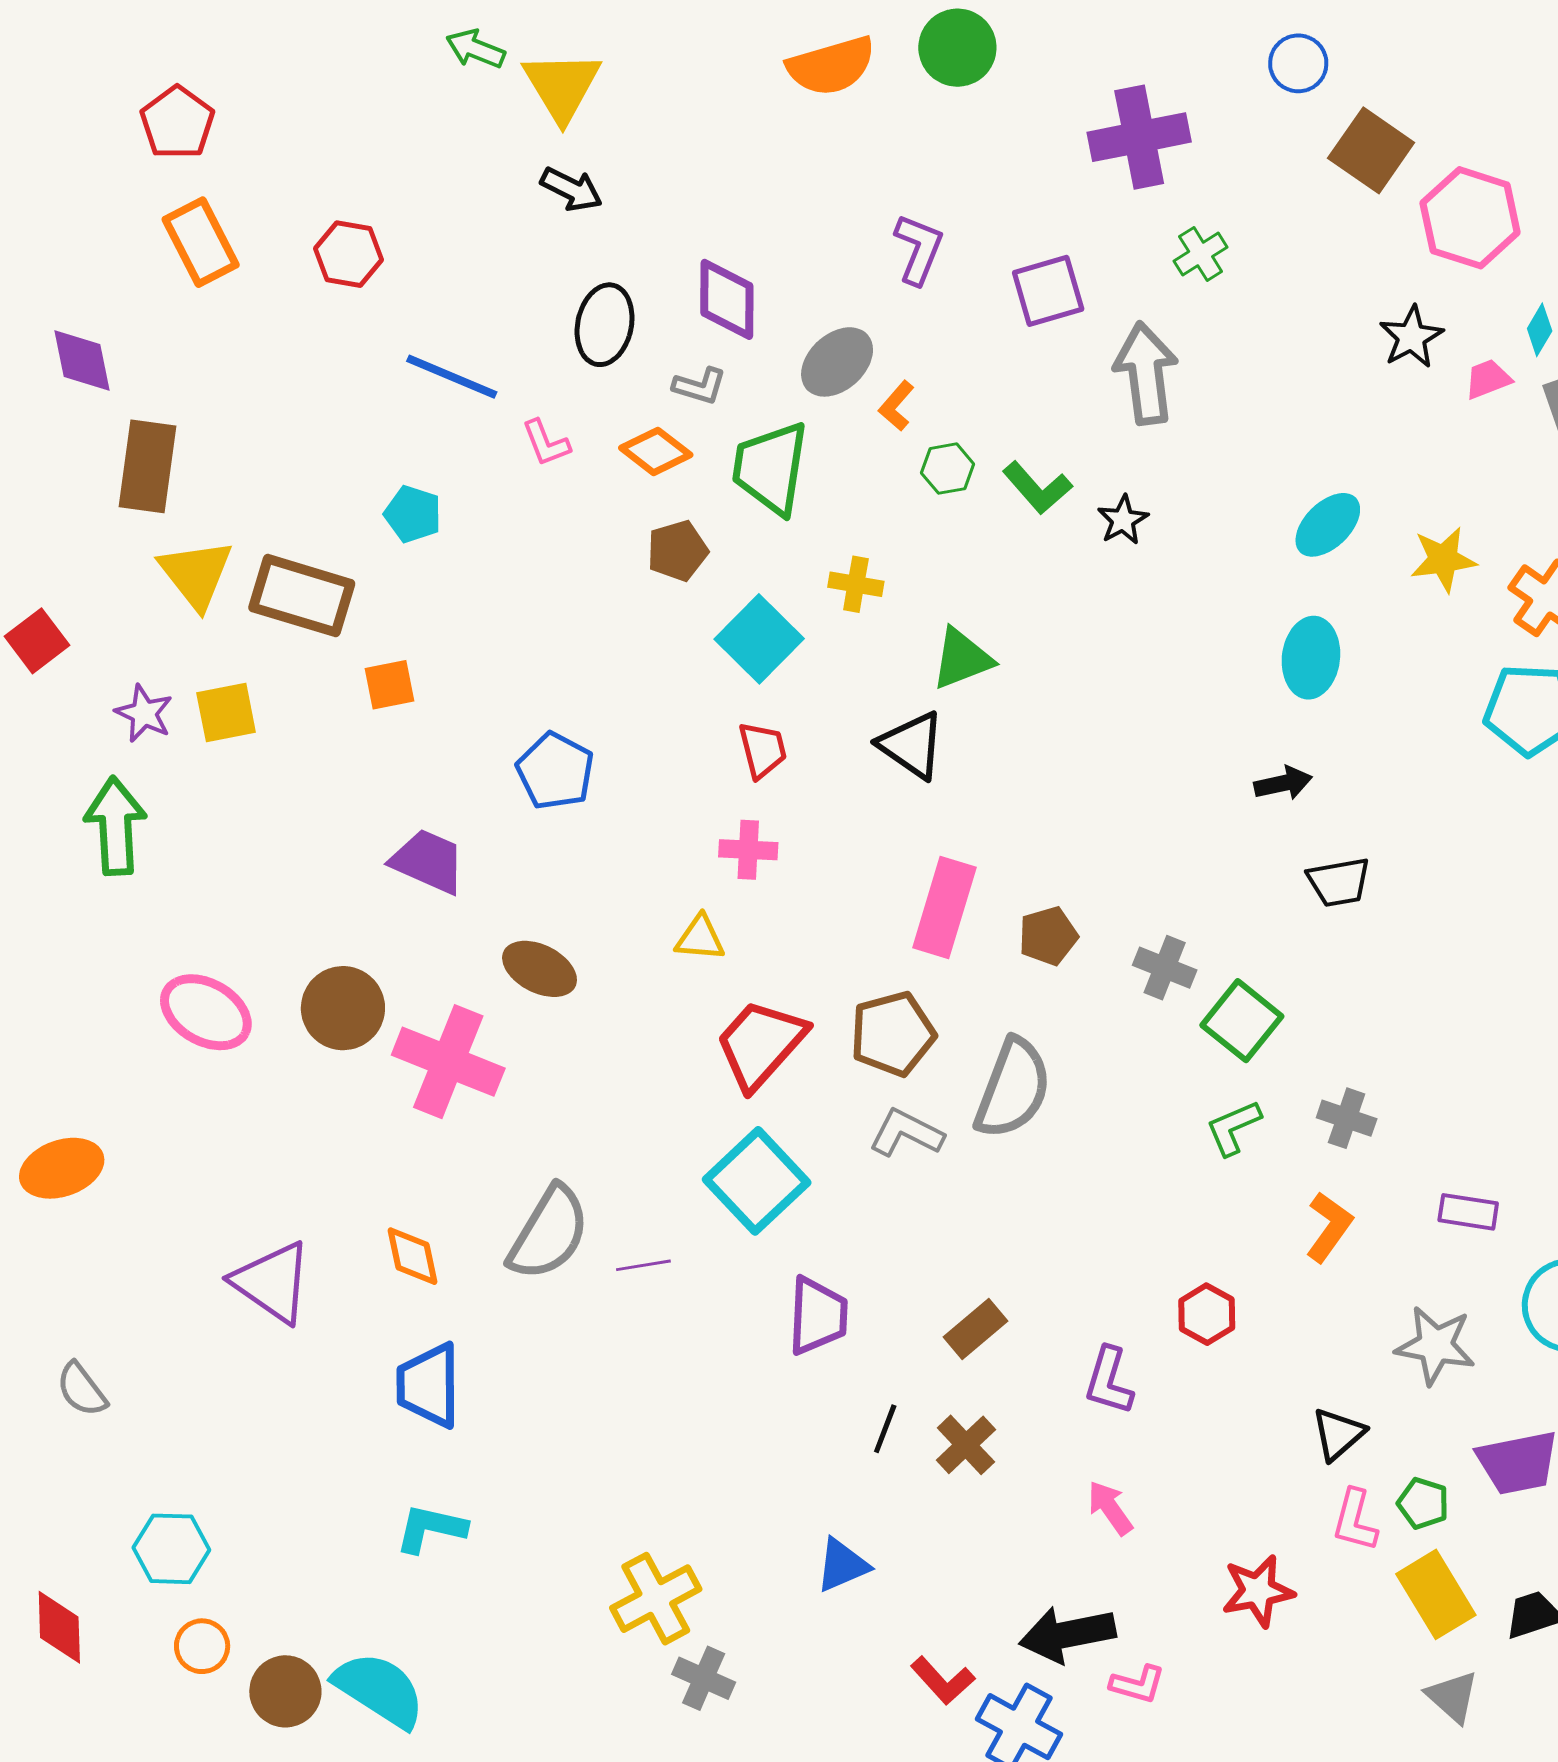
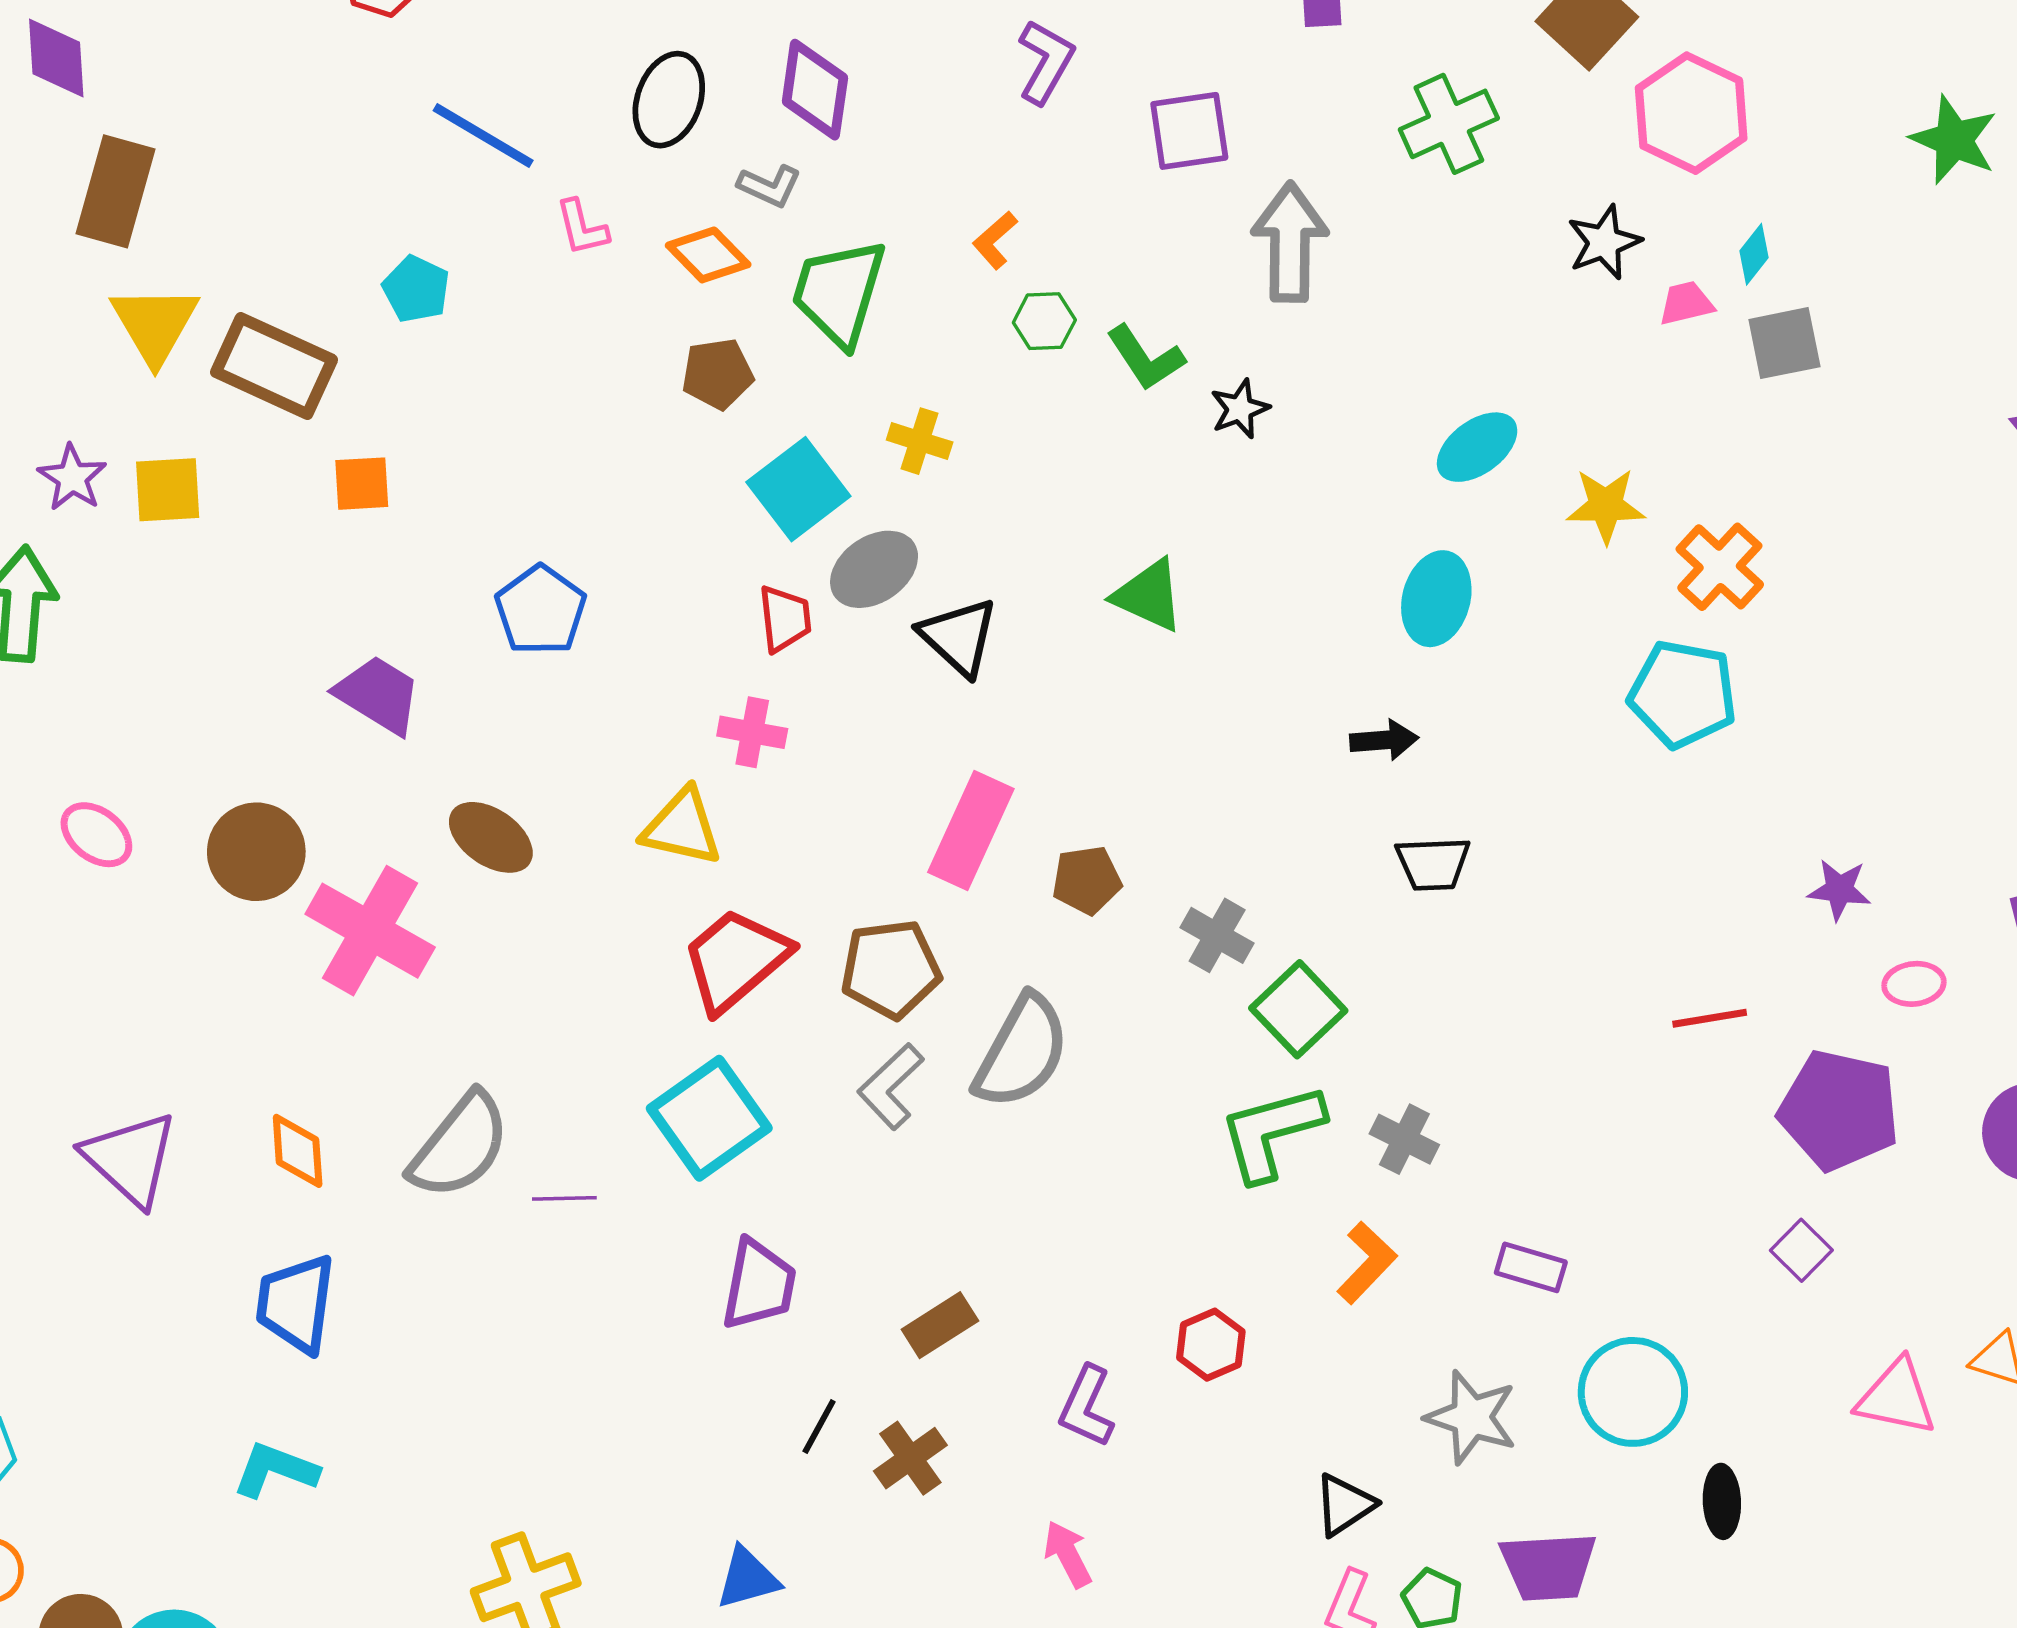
green cross: (1201, 254) -> (1449, 124), moved, size x1.5
gray ellipse: (837, 362) -> (874, 569), moved
green triangle: (962, 659) -> (1149, 595), moved, turned 38
yellow triangle: (700, 938) -> (682, 827), size x1.4
pink ellipse: (206, 1012) -> (96, 835), size x0.7
green L-shape: (1233, 1128) -> (1271, 1132), size x1.6
gray L-shape: (906, 1133) -> (891, 1086), turned -78

